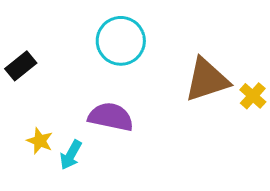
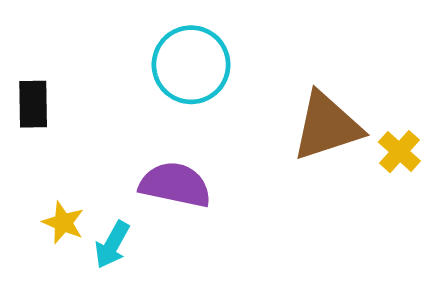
black rectangle: (21, 66) -> (33, 104), turned -52

